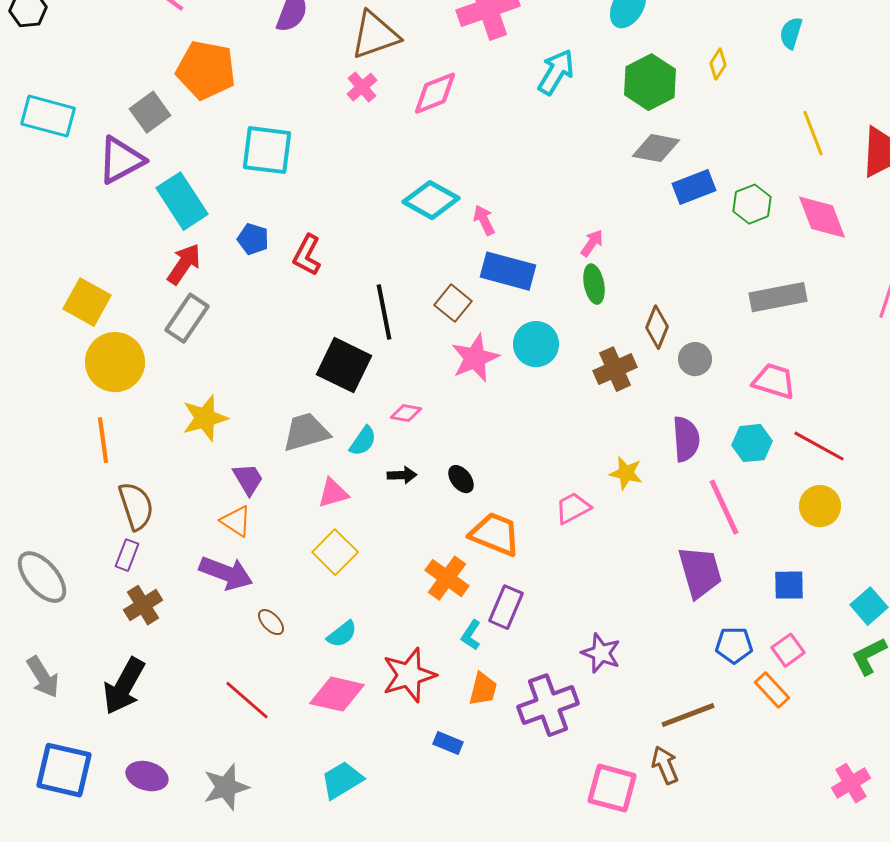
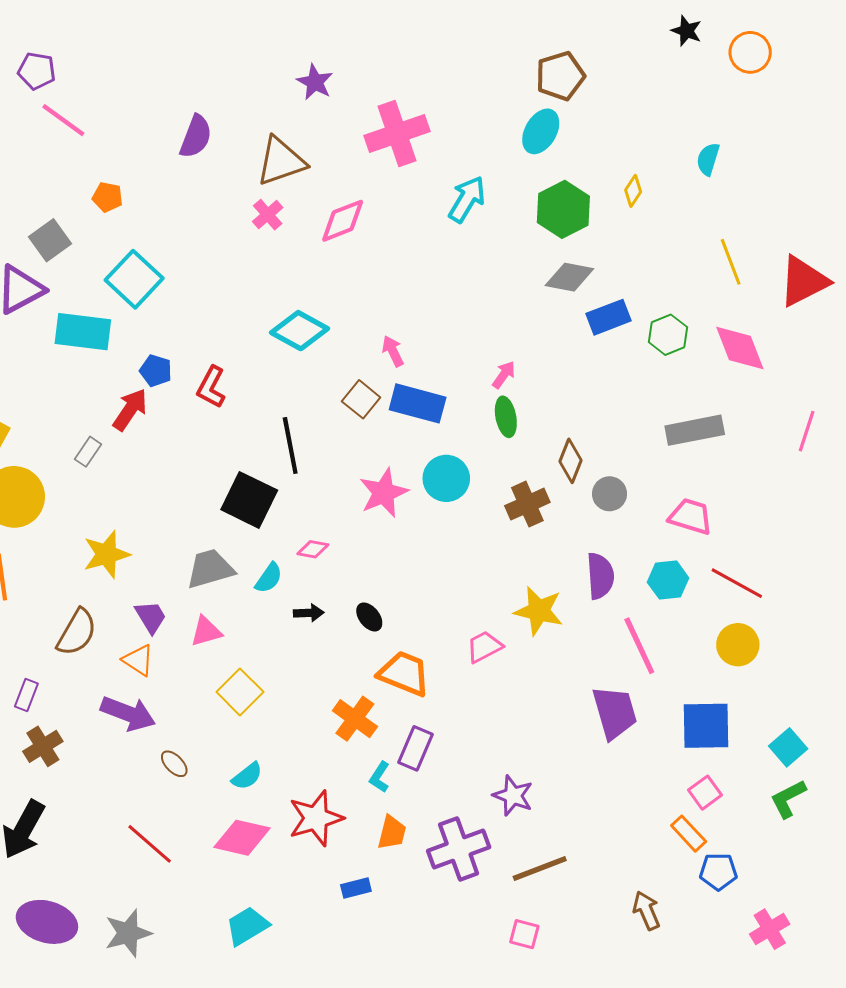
orange pentagon: (206, 70) -> (108, 197), size x0.5
cyan square: (267, 150) -> (134, 279), moved, turned 36
cyan diamond: (431, 200) -> (299, 331), moved
cyan rectangle: (182, 201) -> (83, 332), turned -50
red arrow: (184, 264) -> (130, 410), moved
brown square: (453, 303) -> (361, 399), moved
gray rectangle: (187, 318) -> (88, 452), size x0.6
yellow star: (626, 473) -> (539, 611), size x1.4
pink triangle: (333, 493) -> (206, 631), moved
brown semicircle: (136, 506) -> (77, 632), moved, turned 48
blue square: (789, 585) -> (706, 726), size x1.6
blue pentagon: (734, 645) -> (718, 872), moved
brown line: (688, 715) -> (540, 869), moved
blue rectangle: (448, 743) -> (356, 888), turned -36
brown arrow: (665, 765) -> (646, 911), moved
purple ellipse: (147, 776) -> (47, 922), size x1.4
pink square: (612, 788) -> (524, 934), size x0.6

